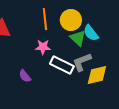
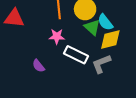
gray L-shape: (82, 62) -> (101, 64), moved
yellow diamond: (97, 75) -> (110, 39), moved

